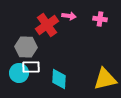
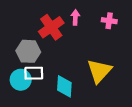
pink arrow: (69, 16) -> (75, 17), turned -96
yellow triangle: (105, 79) -> (99, 71), moved, turned -35

